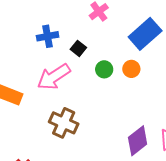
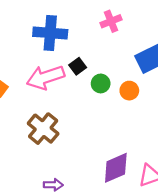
blue cross: (48, 36) -> (50, 33), size x1.4
black square: (78, 48) -> (78, 66), moved

